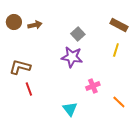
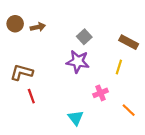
brown rectangle: (119, 25) -> (129, 42), moved
yellow line: (116, 50) -> (119, 67), moved

